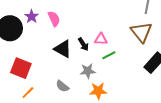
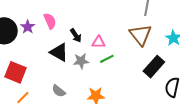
purple star: (32, 16) -> (28, 27), moved
black arrow: (83, 44) -> (76, 36), moved
gray star: (88, 71) -> (81, 61), moved

